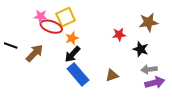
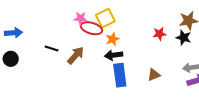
black star: (141, 49) -> (184, 38), moved
black arrow: (72, 54) -> (114, 55), turned 42
blue rectangle: (78, 74) -> (120, 75), turned 35

